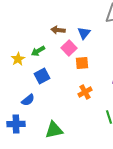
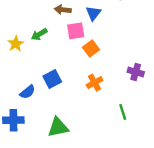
pink square: (69, 48) -> (76, 31), turned 35
orange square: (82, 63) -> (91, 48), turned -32
blue square: (42, 76) -> (52, 79), moved

